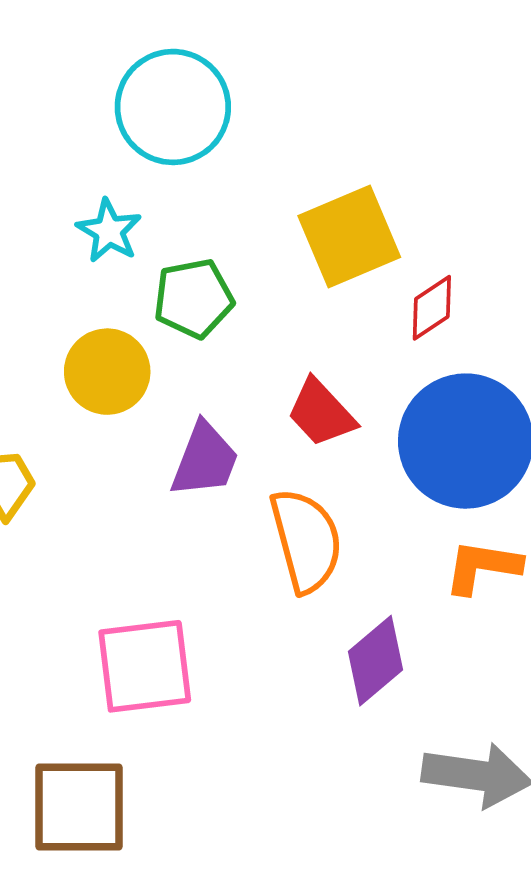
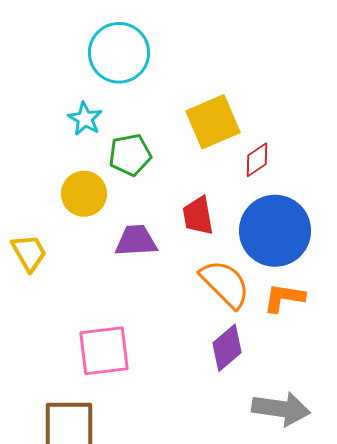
red trapezoid: (321, 413) -> (198, 216), turned 33
purple trapezoid: (205, 460) -> (136, 241), turned -114
orange semicircle: (306, 541) -> (225, 284), moved, turned -30

